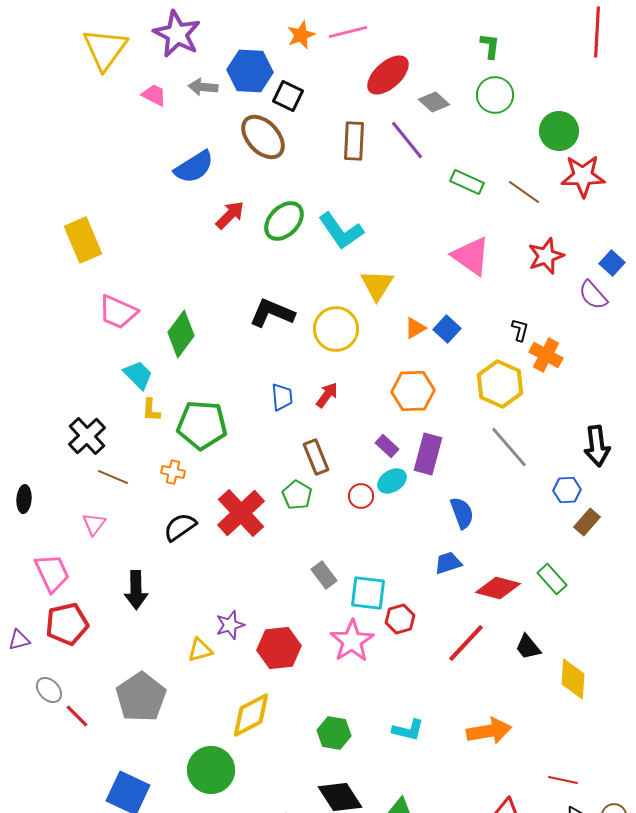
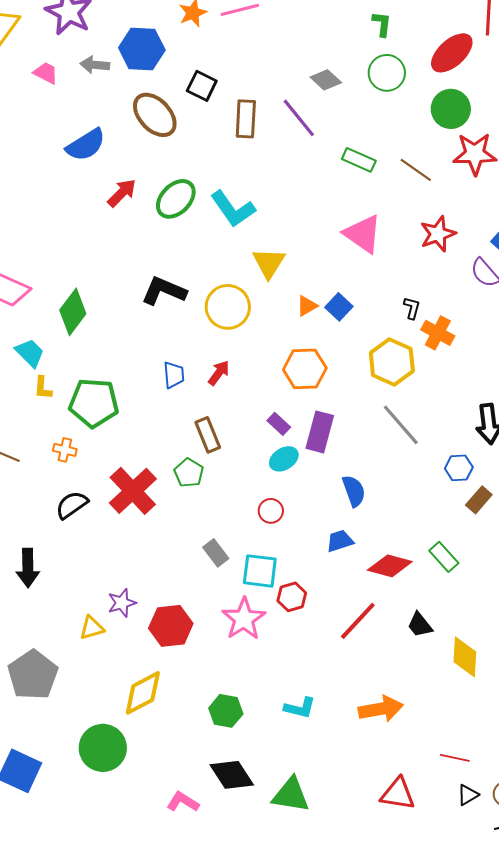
red ellipse: (388, 75) -> (452, 53), moved
black square: (288, 96) -> (202, 86), moved
red circle: (361, 496) -> (271, 511), moved

